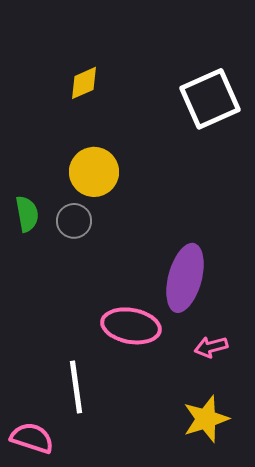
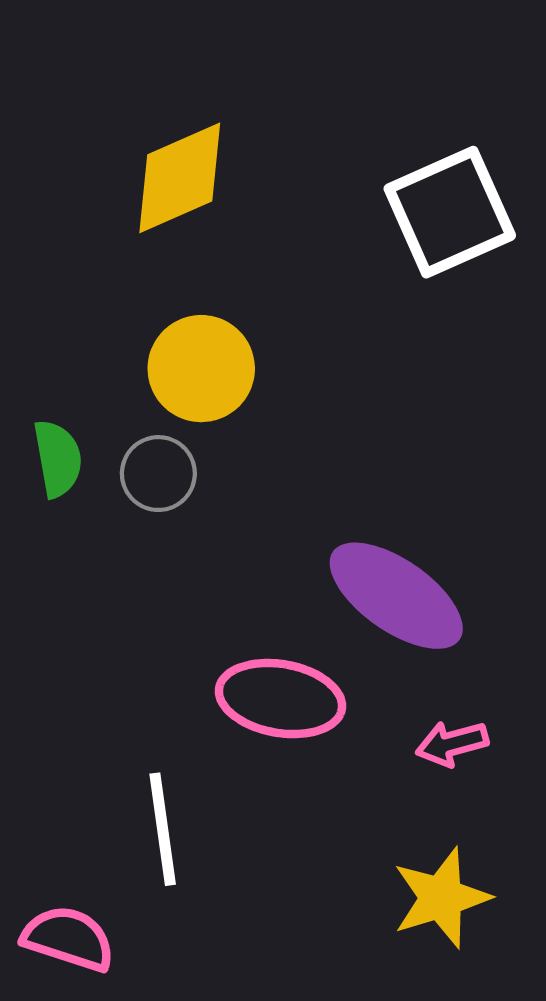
yellow diamond: (84, 83) -> (180, 178), size x1.6
purple ellipse: (185, 278) -> (396, 596), turned -70

